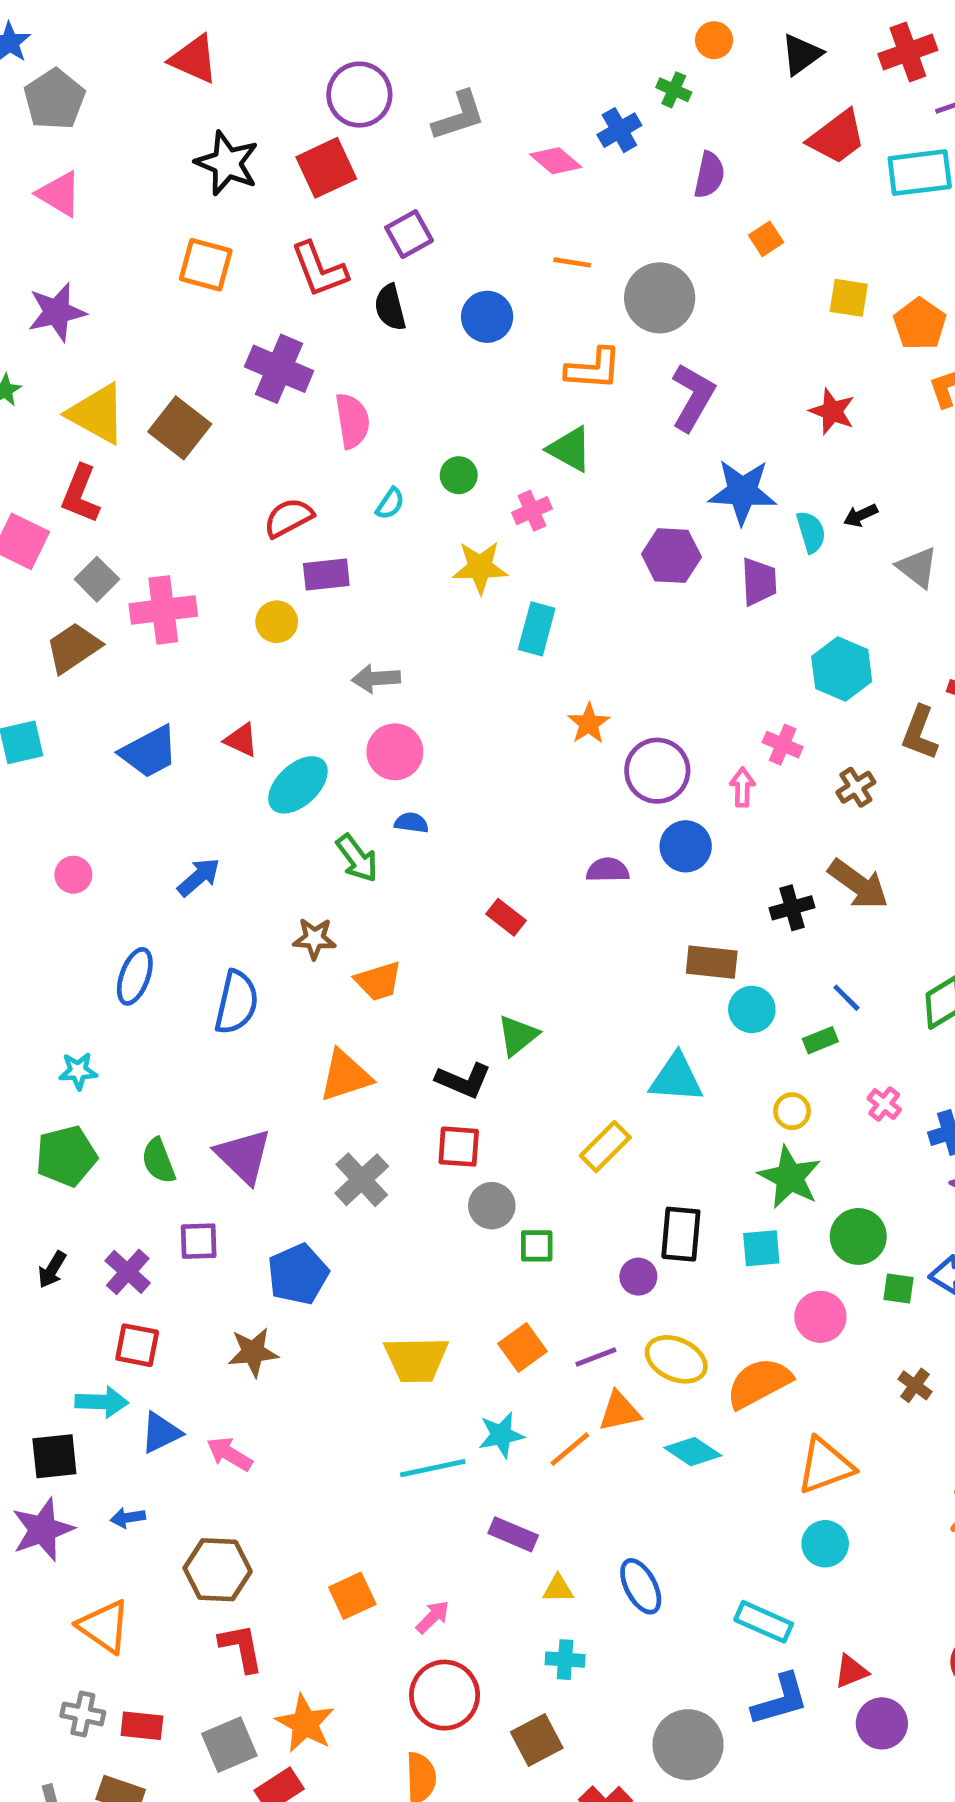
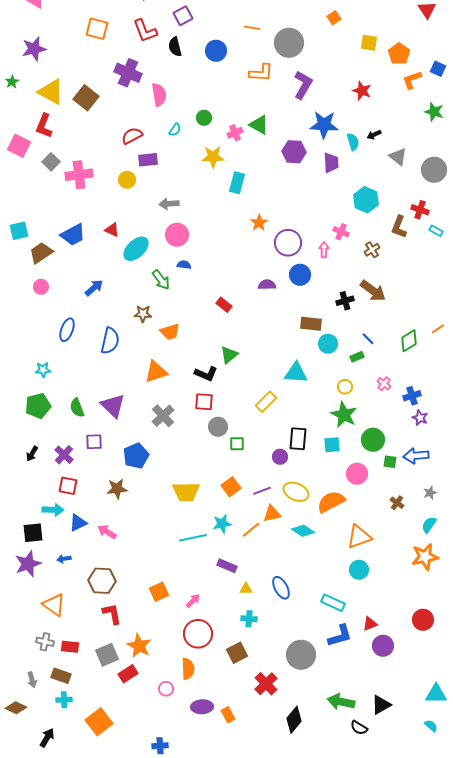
green triangle: (570, 449) -> (259, 125), moved
brown trapezoid: (73, 648) -> (41, 253), moved

